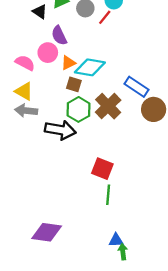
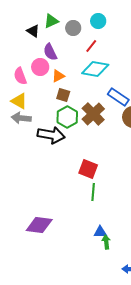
red line: (105, 17) -> (91, 46), moved
pink semicircle: (25, 63) -> (20, 76), turned -138
cyan diamond: (90, 67) -> (95, 69), moved

